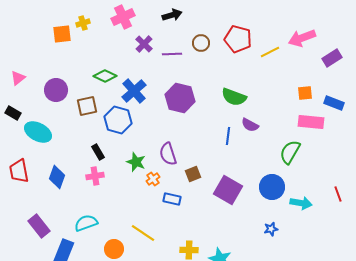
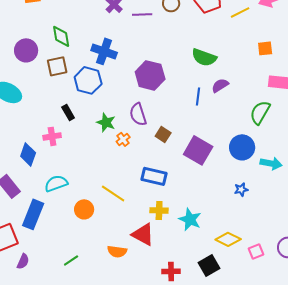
green diamond: (105, 76) -> (61, 36), moved, turned 55
blue cross: (134, 91) -> (104, 51), turned -30
orange square: (305, 93) -> (265, 48), moved
purple hexagon: (180, 98) -> (150, 75), moved
purple semicircle: (250, 125) -> (220, 85), turned 120
brown square: (193, 174) -> (163, 134), turned -35
pink cross: (95, 176) -> (52, 136), moved
blue diamond: (57, 177) -> (28, 154), moved
blue rectangle: (172, 199) -> (154, 176), moved, size x1.4

